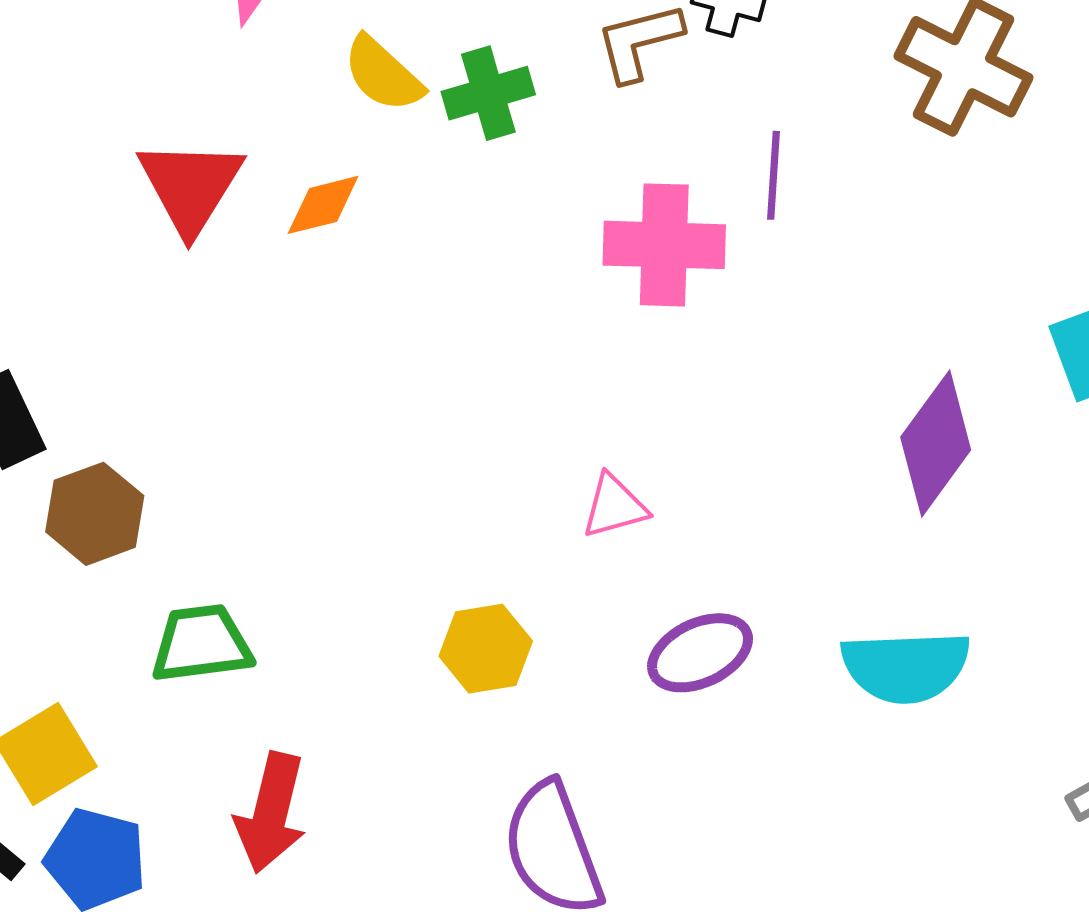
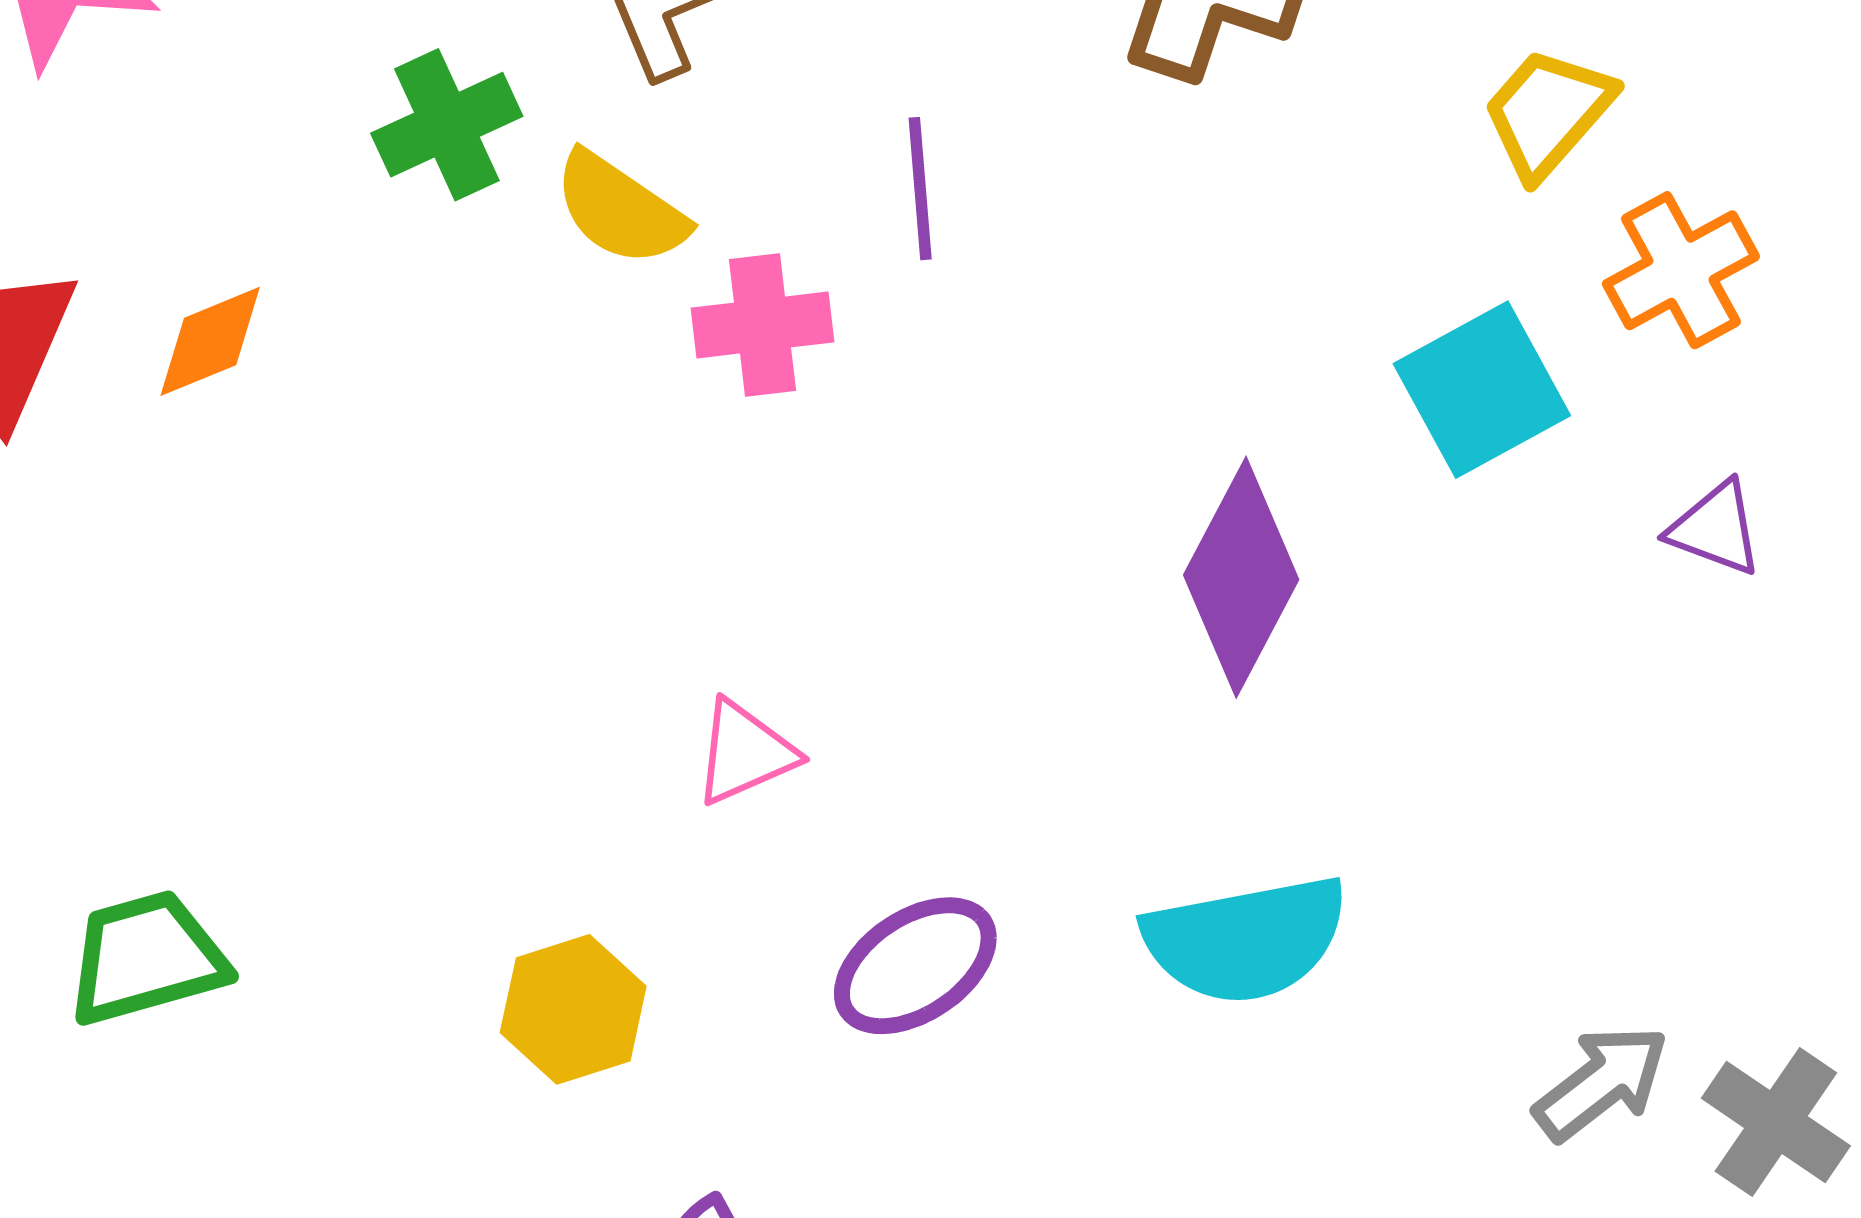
yellow semicircle: (383, 74) -> (620, 209), moved
pink cross: (664, 245) -> (762, 325), size x0.7
green trapezoid: (201, 644) -> (146, 958), moved

